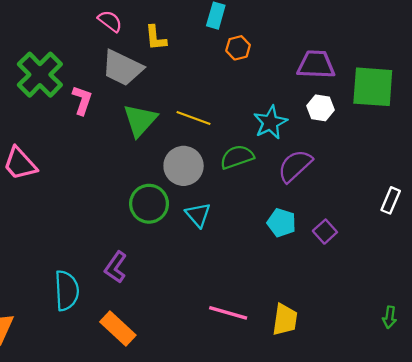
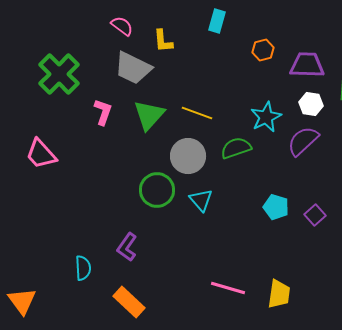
orange hexagon: (238, 48) -> (263, 50), moved
pink L-shape: (82, 100) -> (103, 112), moved
purple semicircle: (295, 166) -> (303, 141), moved
cyan semicircle: (67, 291) -> (83, 268), size x0.7

